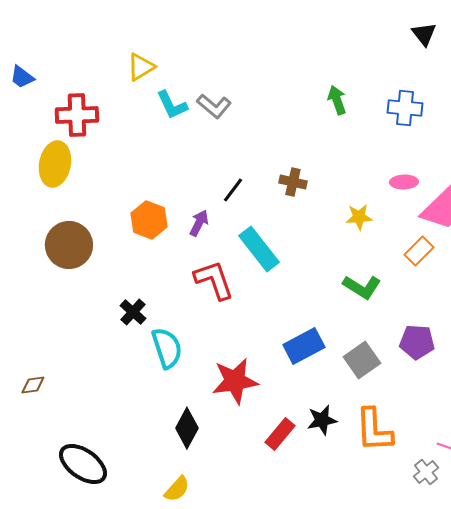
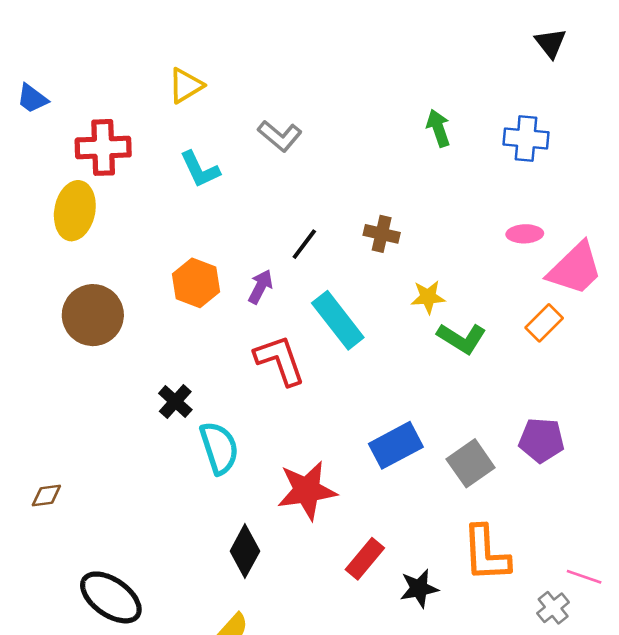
cyan L-shape: (172, 105) -> (200, 169), moved
yellow star: (359, 217) -> (428, 297), moved
green L-shape: (362, 287) -> (462, 338), moved
black star: (322, 420) -> (419, 588), moved

